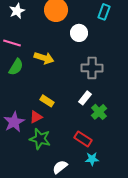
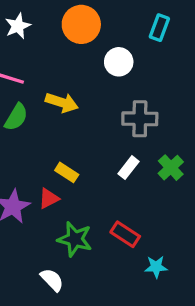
green cross: (99, 112) -> (171, 168), moved
green star: (40, 139) -> (75, 239), moved
cyan star: (92, 159) -> (156, 267), moved
white semicircle: (60, 167) -> (52, 280), moved, turned 84

